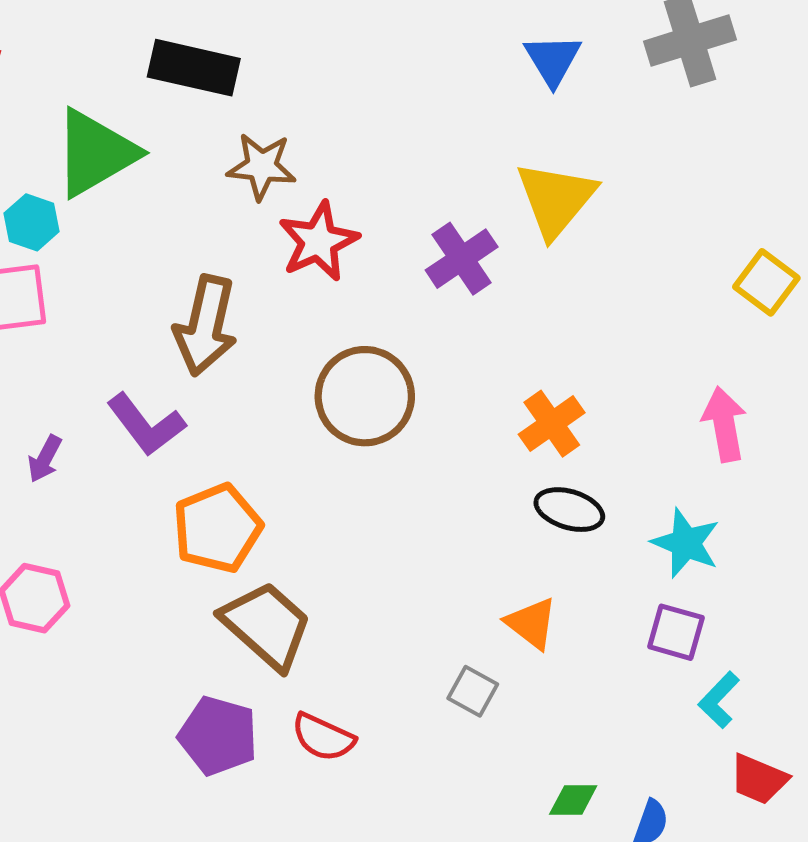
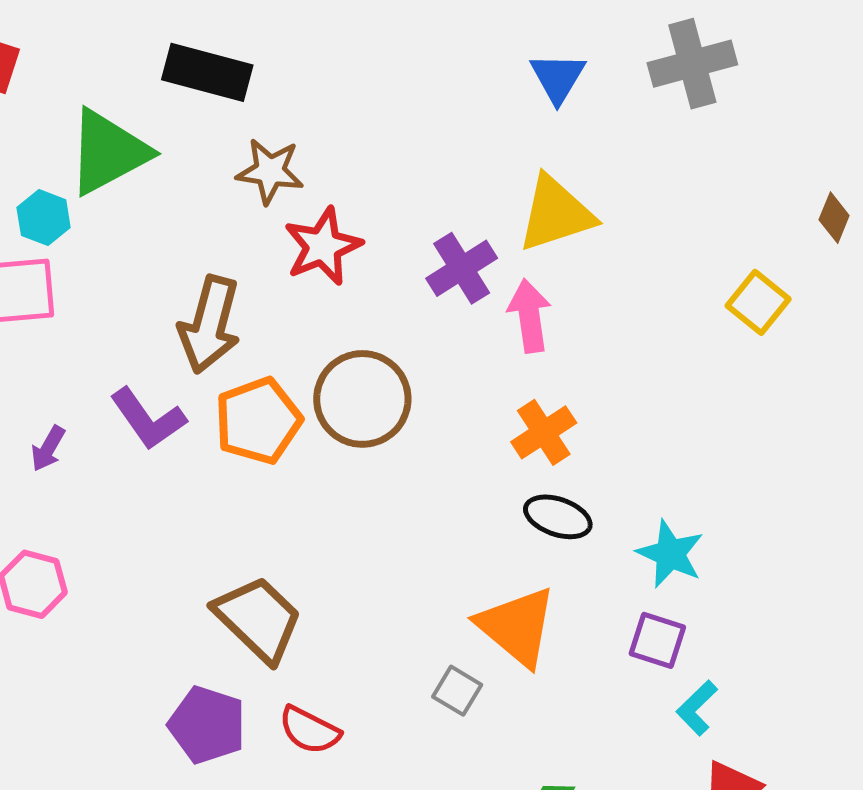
yellow triangle: (556, 199) -> (556, 214), turned 30
pink arrow: (724, 424) -> (529, 316), moved
orange pentagon: (217, 528) -> (258, 421), moved
orange triangle: (531, 623) -> (517, 626), size x1.6

